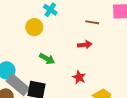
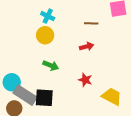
yellow circle: (34, 27) -> (45, 35), moved

